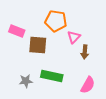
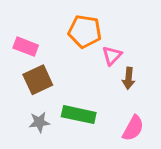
brown square: (38, 45) -> (38, 80), moved, turned -30

